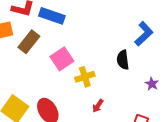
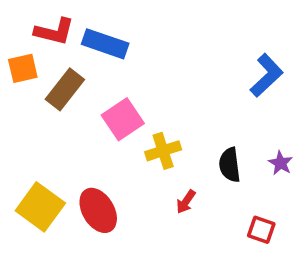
black semicircle: (123, 60) -> (230, 165), moved

